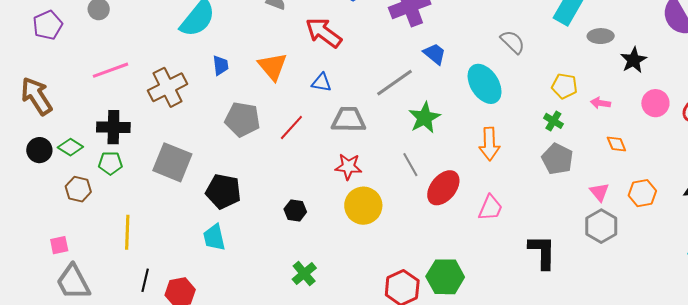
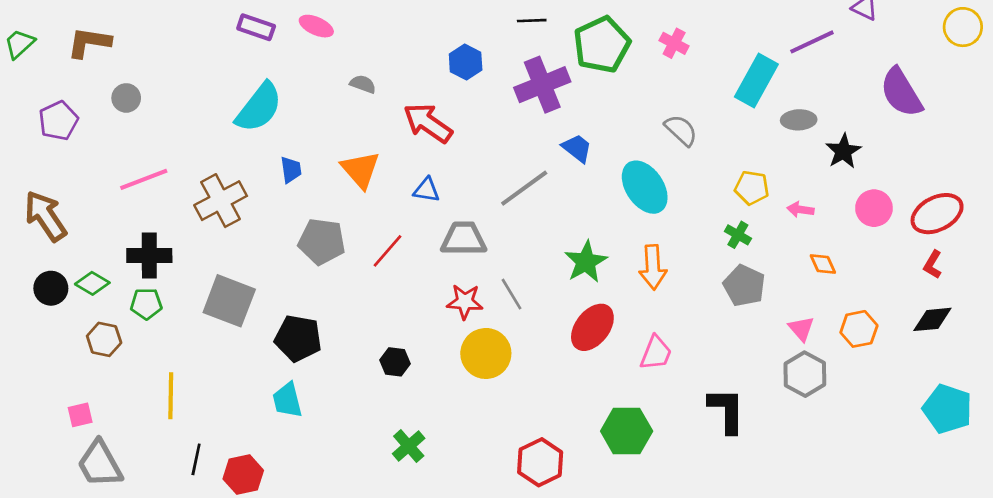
green star: (424, 118) -> (586, 262), moved
gray line: (410, 165) -> (512, 294), moved
green hexagon: (445, 277) -> (627, 431), moved

